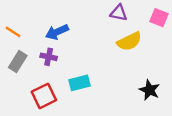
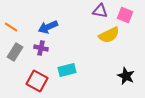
pink square: (159, 18) -> (125, 15), moved
red square: (44, 96) -> (37, 81), turned -35

